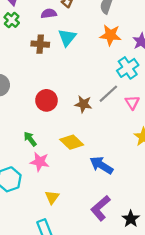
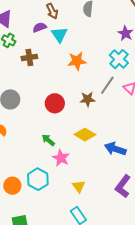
orange star: (110, 35) -> (77, 61), moved
cyan triangle: (67, 37) -> (59, 35), moved
brown cross: (40, 44) -> (29, 57), moved
pink star: (40, 162) -> (61, 158), turned 30

